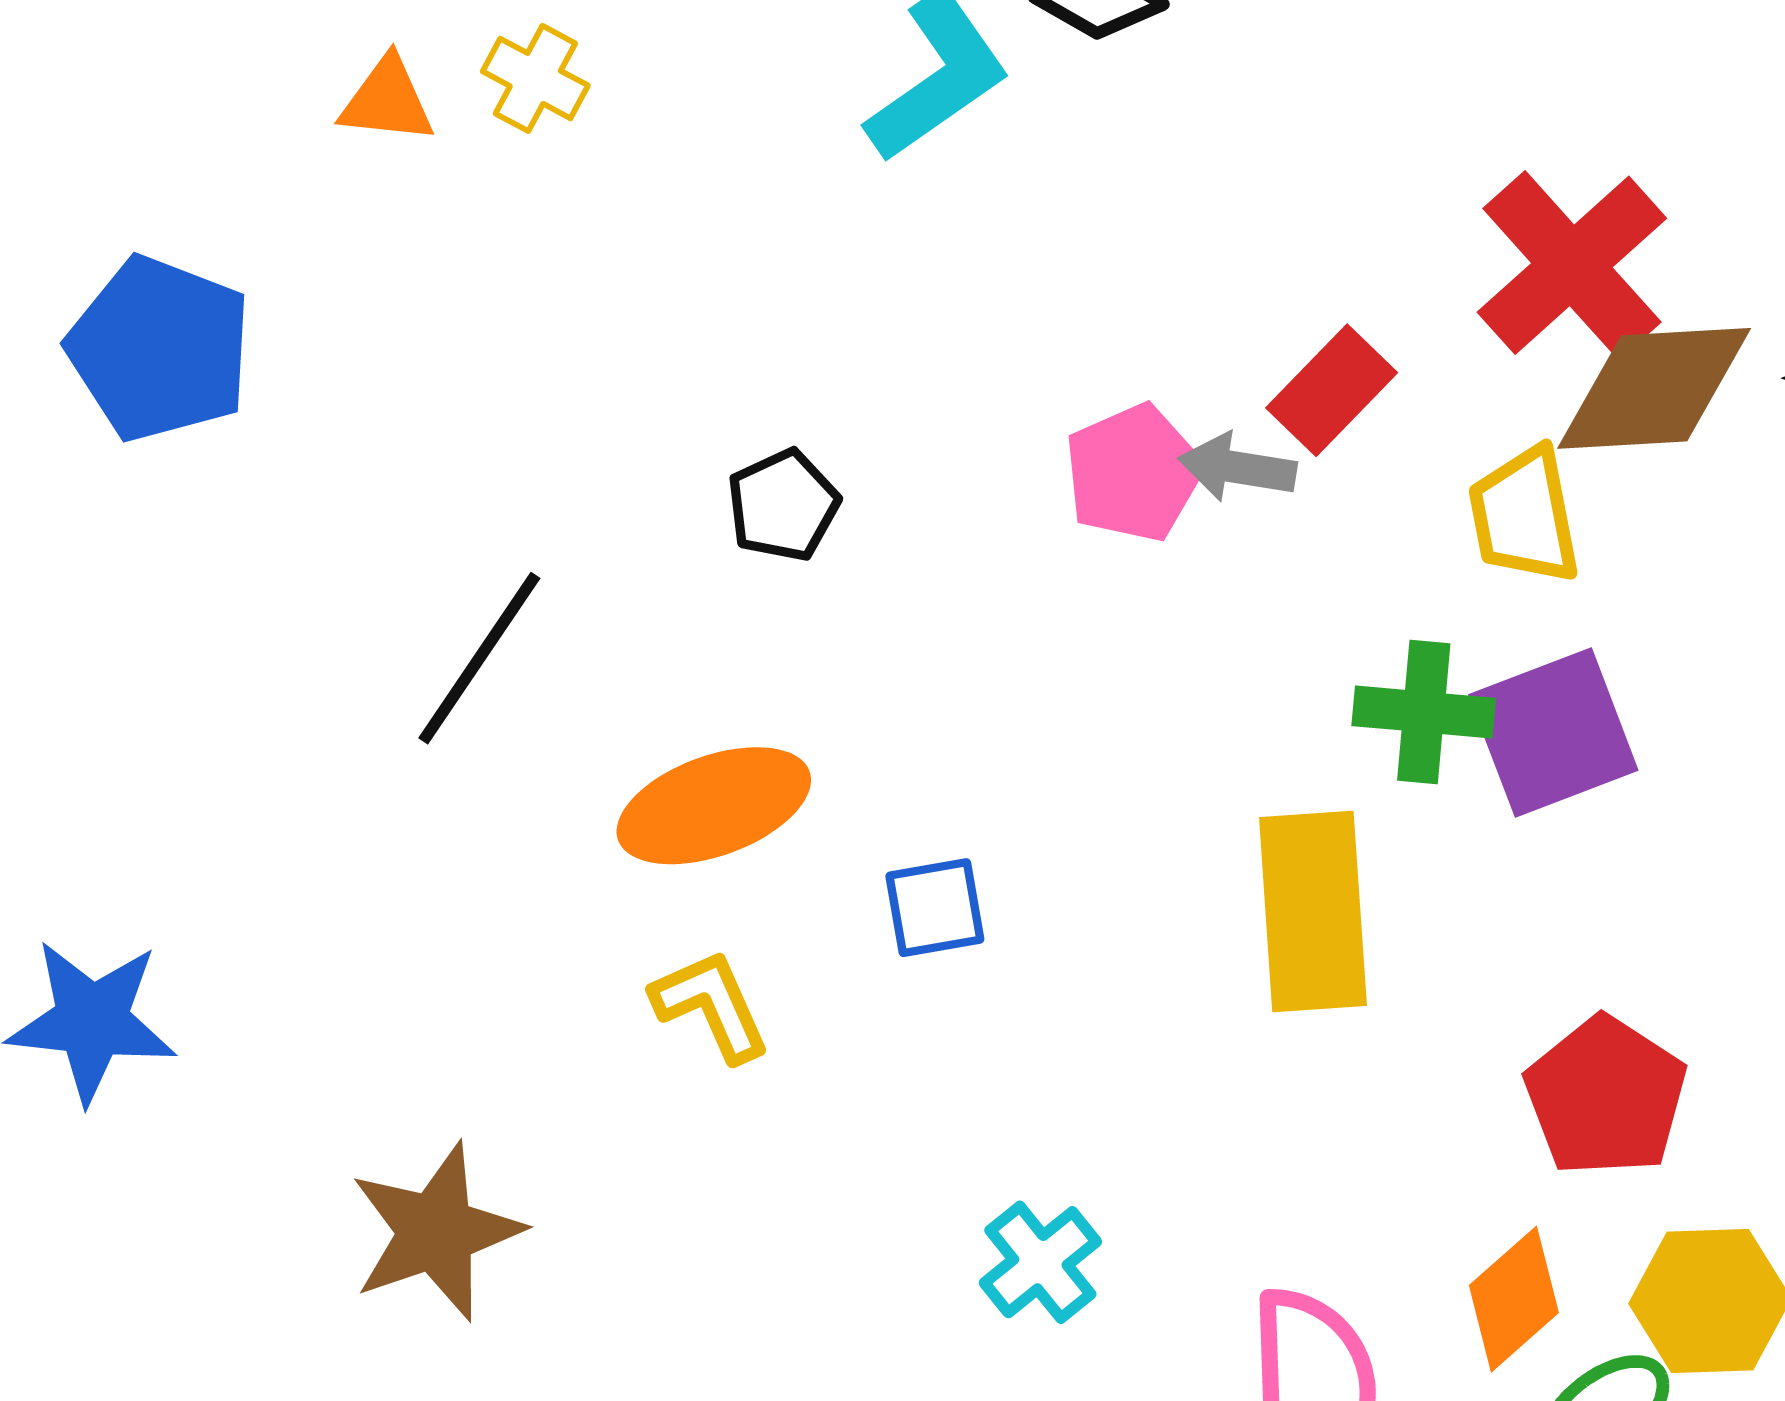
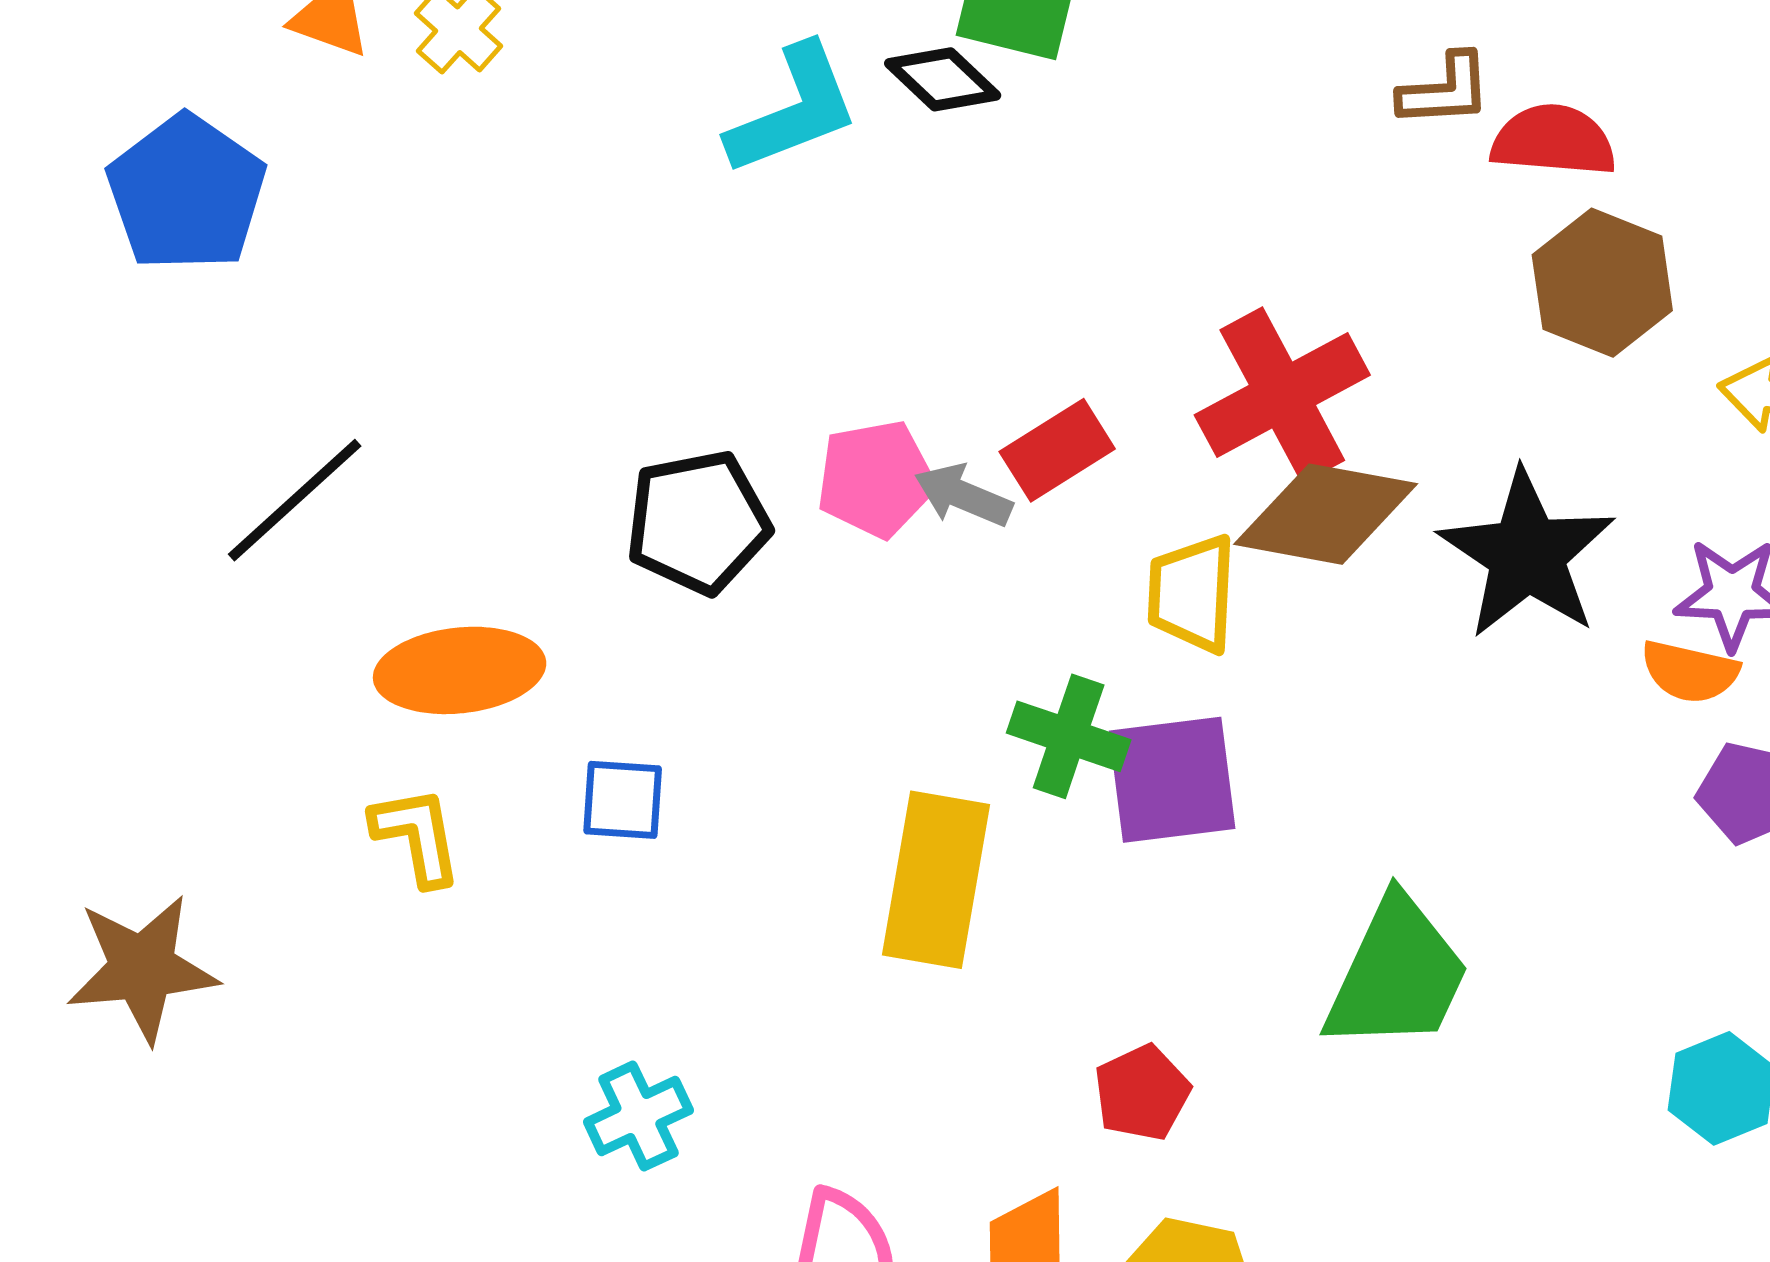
blue pentagon: (160, 349) -> (186, 193), moved
black pentagon: (783, 505) -> (698, 522), moved, size x1.5
red pentagon: (1606, 1096) -> (1142, 1093), size x0.7

